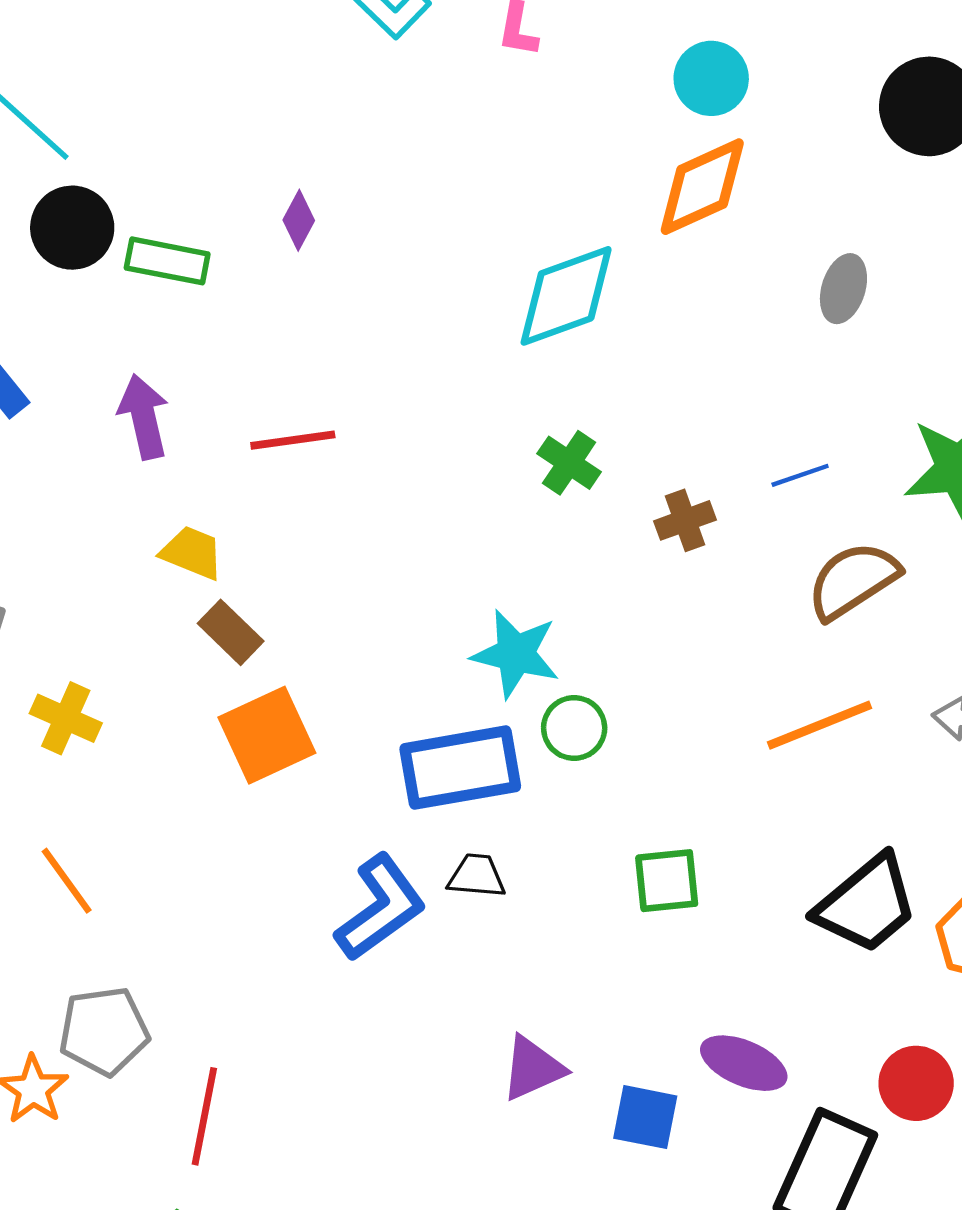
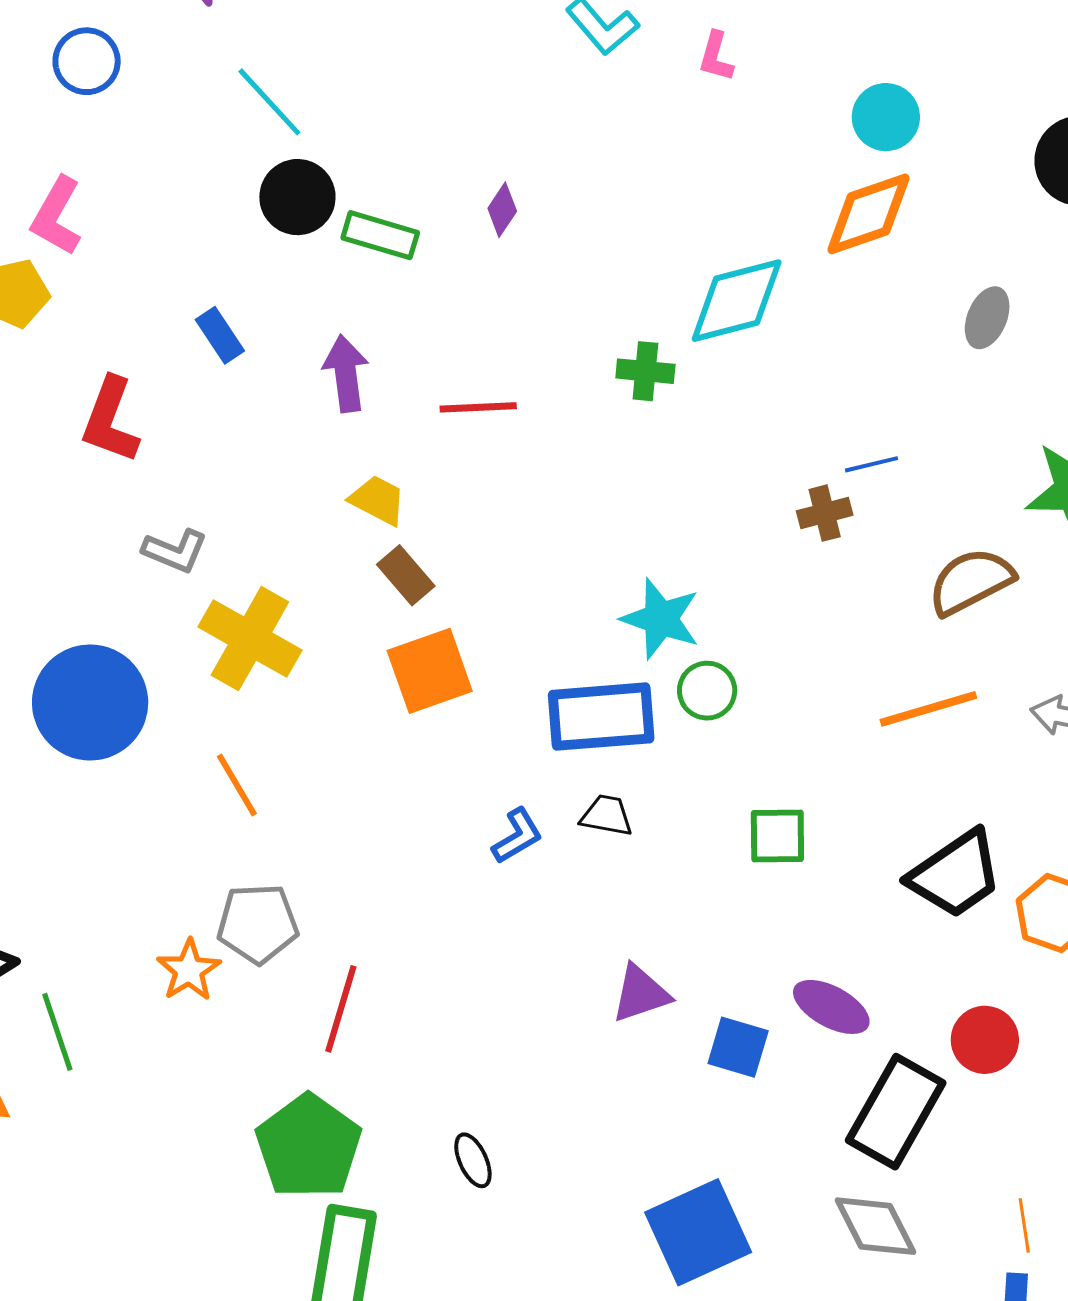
green cross: (569, 463) -> (645, 371), moved, turned -34
blue line: (800, 475) -> (872, 464), moved
yellow cross: (66, 718) -> (250, 639), size x1.6
blue L-shape: (380, 908) -> (517, 836), size x0.6

